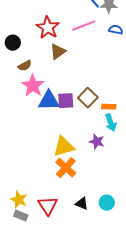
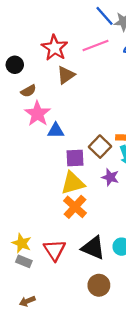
brown square: (88, 98) -> (100, 147), moved
blue triangle: (49, 101) -> (56, 131), size x0.7
purple square: (66, 101) -> (75, 158), moved
black triangle: (82, 204) -> (93, 248), size x1.6

